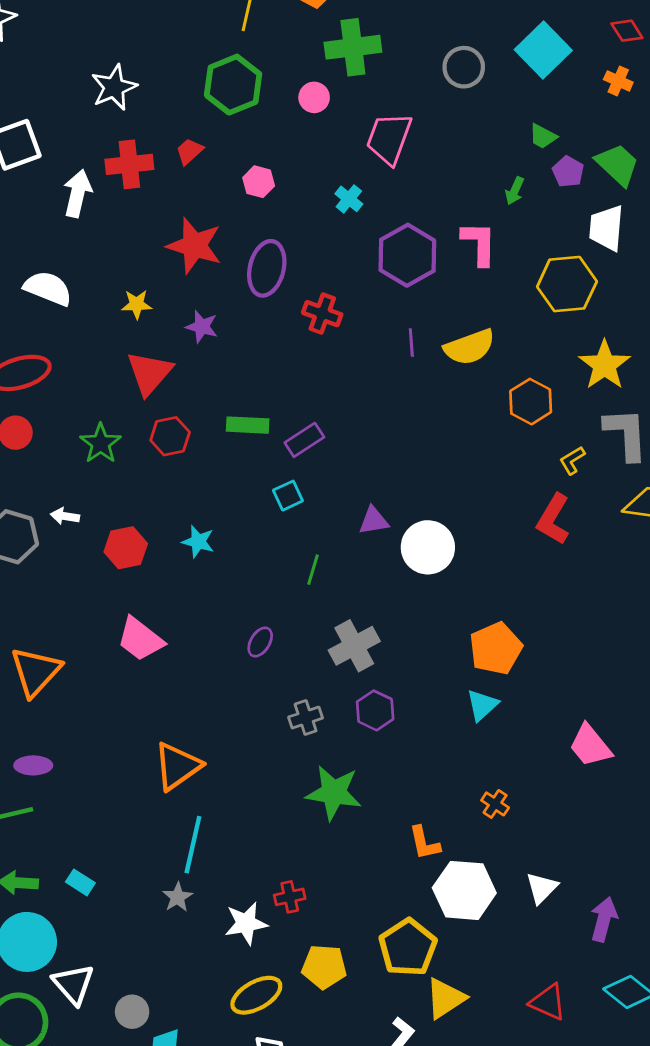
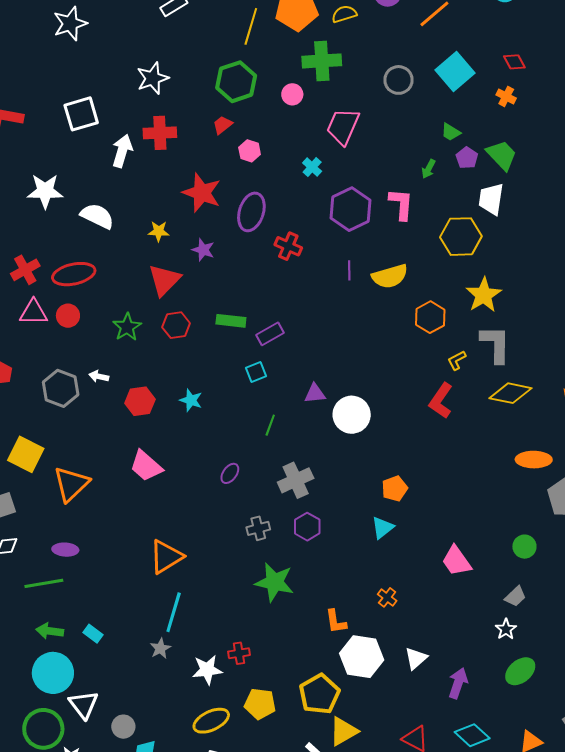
red trapezoid: (189, 151) -> (222, 125), moved
orange pentagon: (496, 648) -> (395, 489), size x0.7

